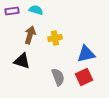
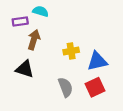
purple rectangle: (12, 11) -> (20, 22), moved
yellow cross: (55, 38) -> (71, 51), moved

